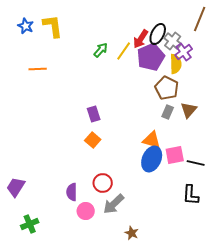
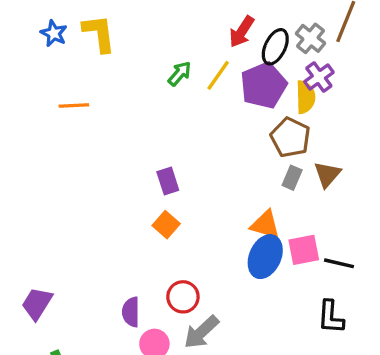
red arrow: (141, 39) -> (242, 32), moved
gray cross: (173, 41) -> (311, 38), moved

